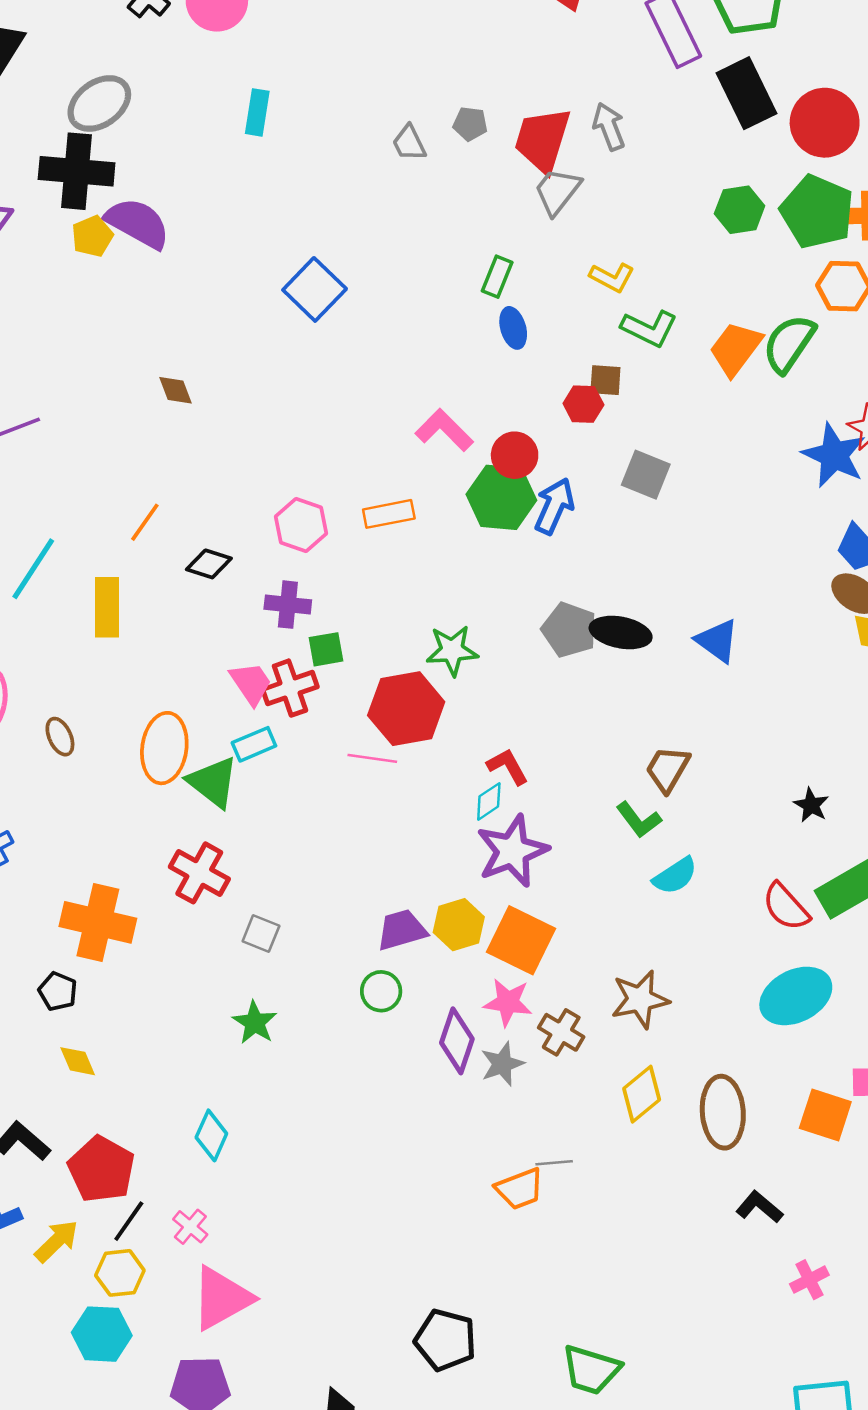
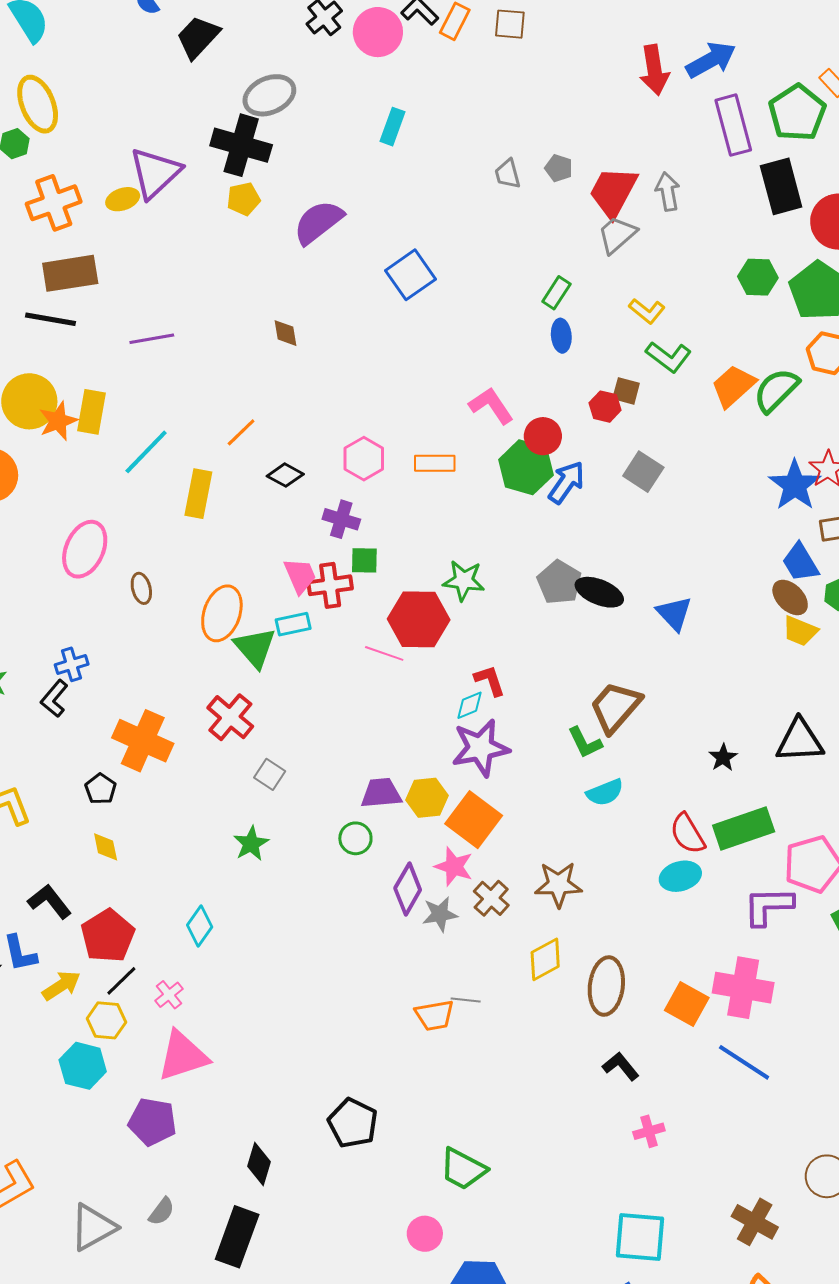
purple semicircle: (138, 223) -> (318, 222), moved, turned -78
brown trapezoid: (668, 769) -> (615, 707), size x1.4
cyan ellipse: (796, 996) -> (680, 876), moved, size x0.7

